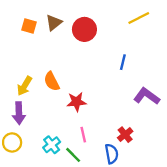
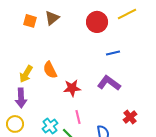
red circle: (84, 29) -> (97, 22), moved
blue line: (123, 62) -> (113, 53), turned 64
purple L-shape: (147, 96) -> (109, 83), moved
red cross: (125, 135) -> (130, 117), moved

